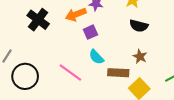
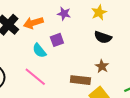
orange arrow: (76, 15) -> (33, 23), moved
cyan semicircle: (96, 57) -> (39, 51), moved

